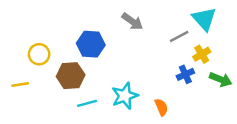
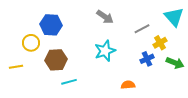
cyan triangle: (204, 19) -> (174, 17), moved
blue hexagon: (91, 44) -> (51, 25), moved
cyan star: (125, 96) -> (105, 51), moved
orange semicircle: (161, 107) -> (128, 85), turned -72

